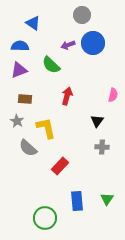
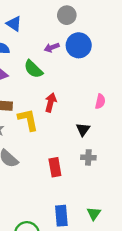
yellow L-shape: (46, 128) -> (28, 120), moved
red rectangle: (60, 166) -> (55, 167), moved, turned -54

